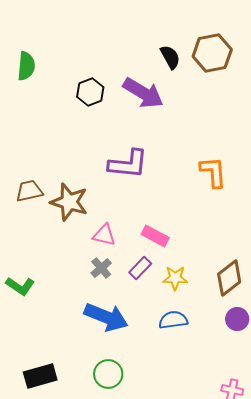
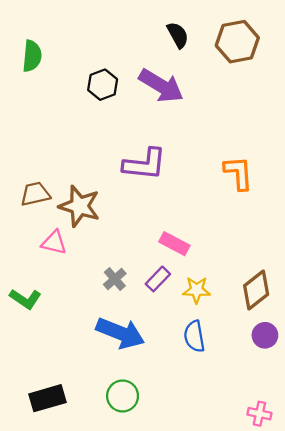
black semicircle: (170, 57) -> (178, 35), moved
pink triangle: (104, 235) -> (54, 243), moved
blue semicircle: (173, 320) -> (194, 336), turned -92

